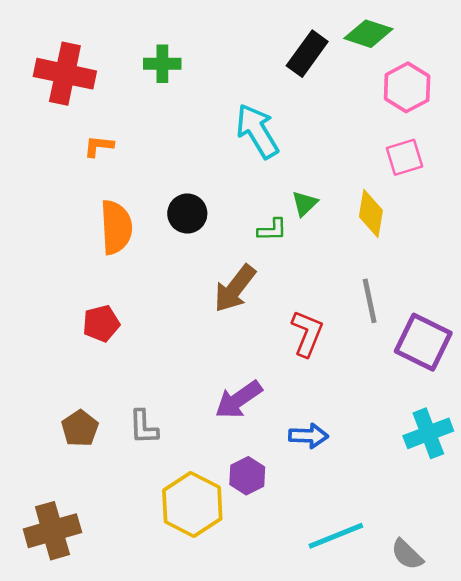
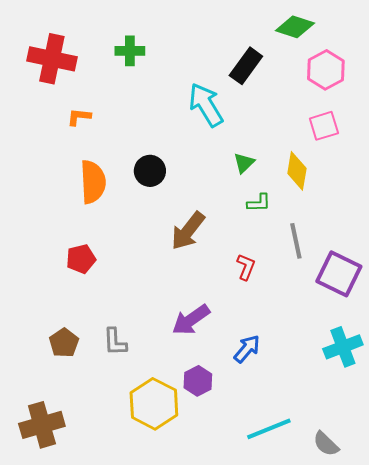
black rectangle: (307, 54) -> (246, 66), moved
green L-shape: (272, 230) -> (259, 203), moved
red L-shape: (307, 333) -> (246, 267), size x0.7
blue arrow: (308, 436) -> (247, 349), turned -52

